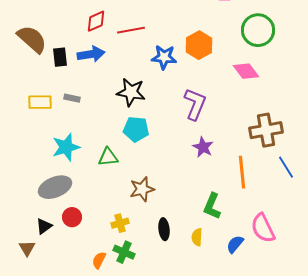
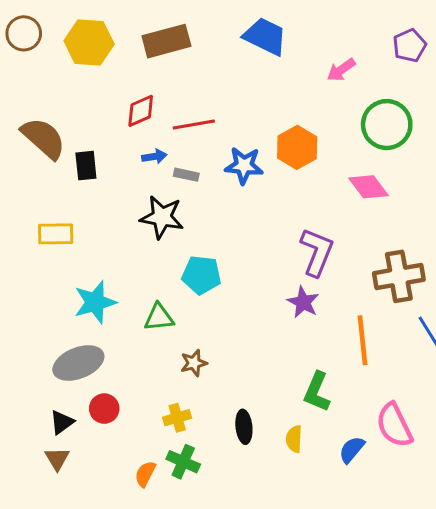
blue arrow: (91, 54) -> (154, 156), moved, size x0.6
black star: (131, 92) -> (162, 217), moved
gray rectangle: (72, 98) -> (186, 175), moved
purple L-shape: (195, 104) -> (317, 252), moved
brown star: (142, 189) -> (194, 363), moved, size x0.7
brown triangle: (27, 248) -> (57, 459), moved

